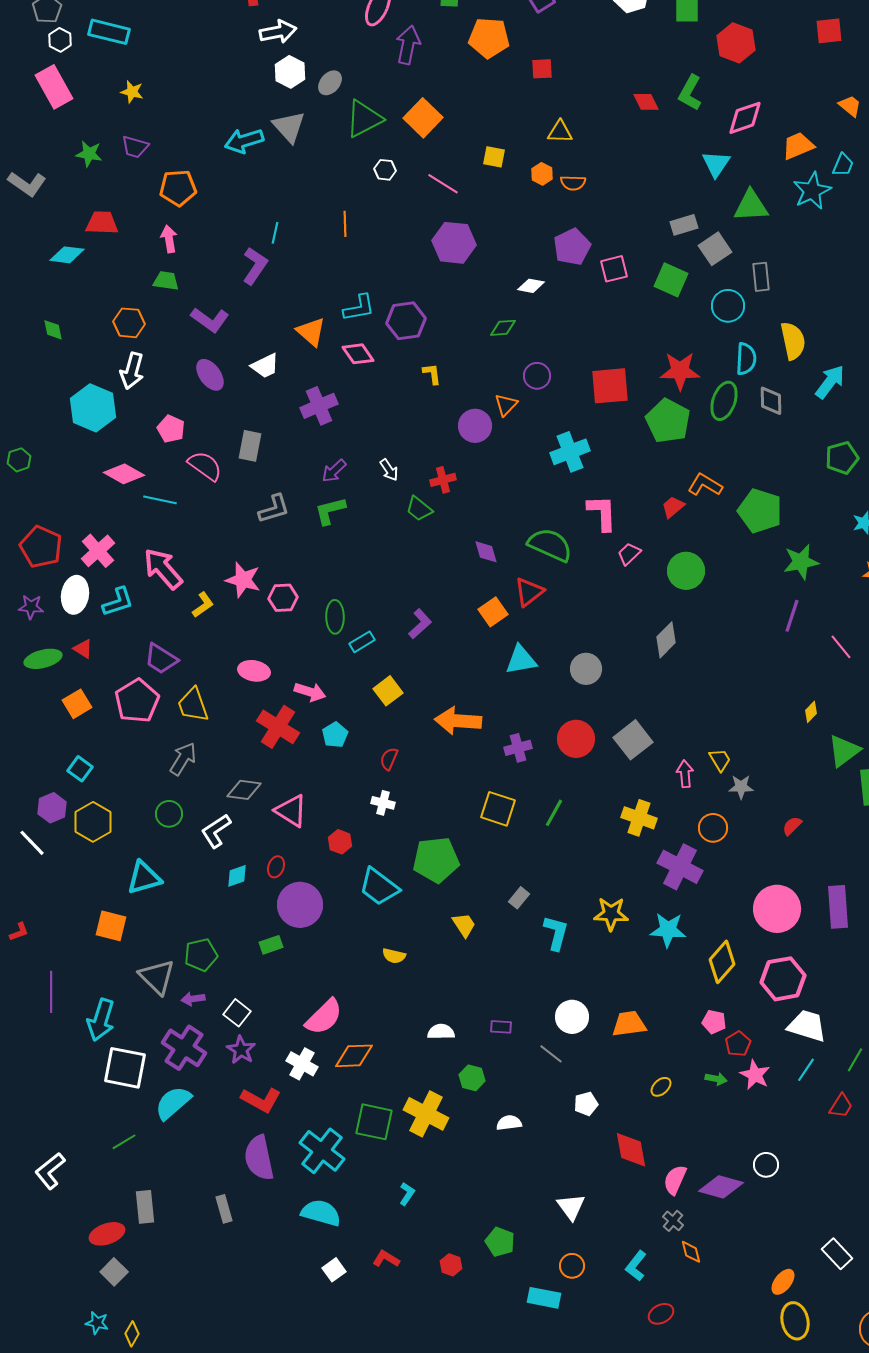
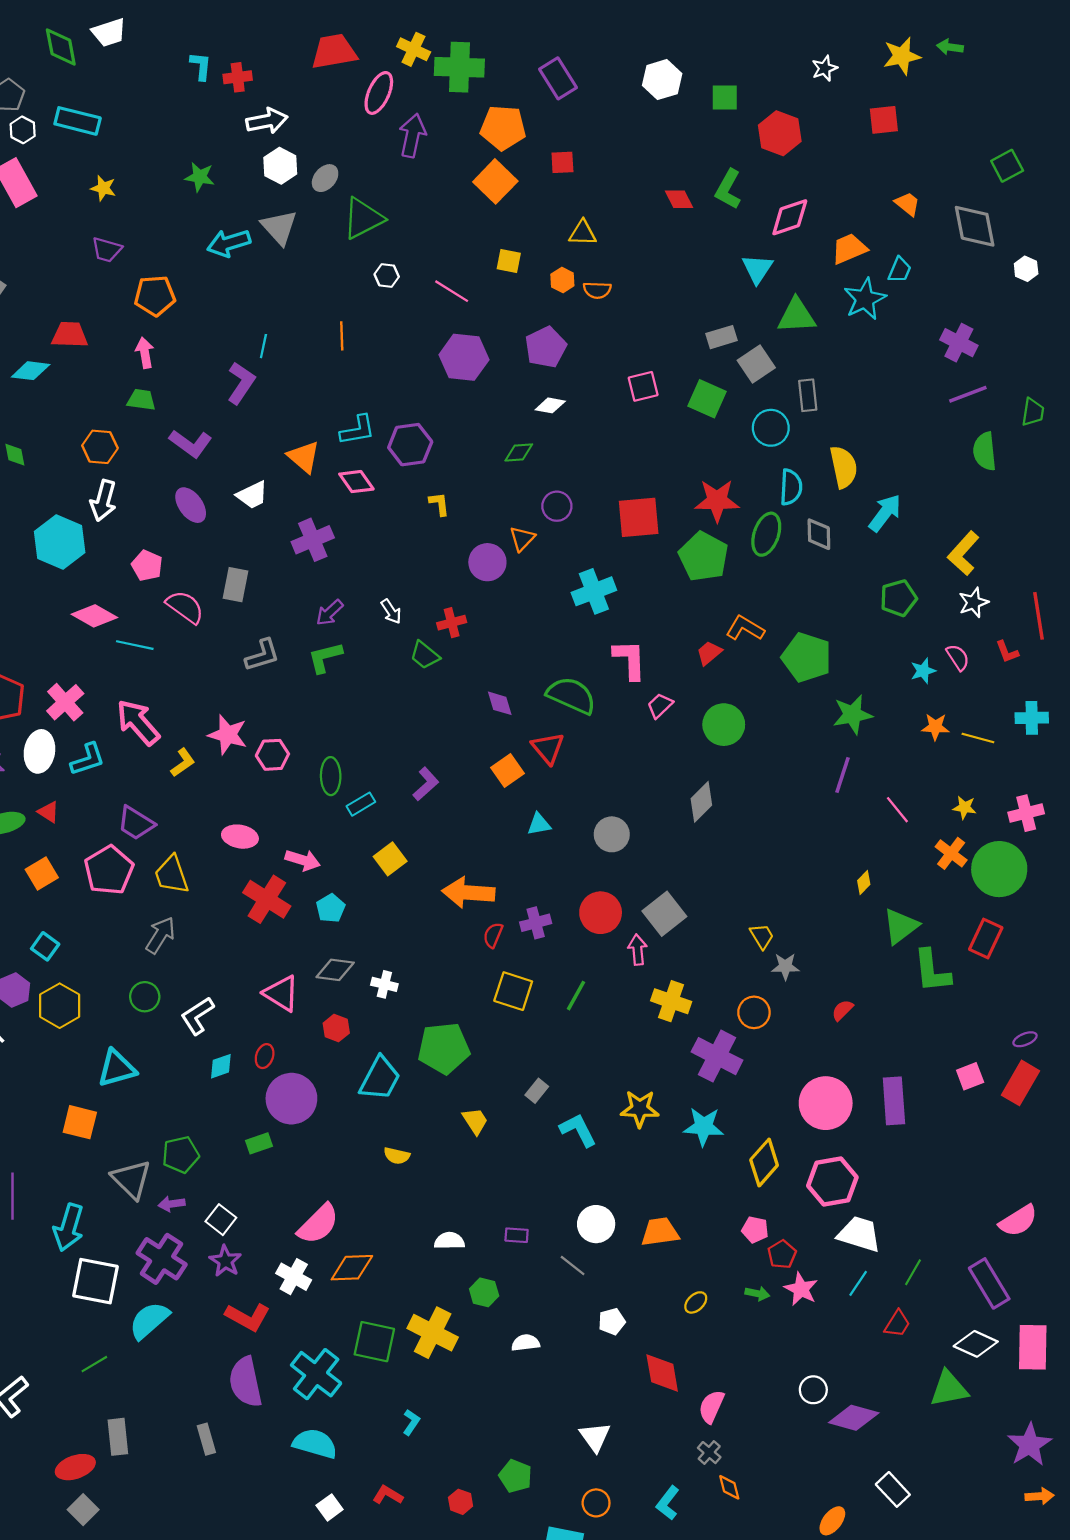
orange square: (423, 118) -> (495, 181), moved
green star: (89, 154) -> (200, 177), moved
purple pentagon: (572, 247) -> (546, 347), moved
red triangle: (529, 592) -> (548, 748), turned -32
cyan triangle: (521, 660) -> (539, 824), size x0.7
red semicircle: (389, 759) -> (493, 935), moved
pink arrow: (685, 774) -> (638, 950), moved
gray diamond: (244, 790) -> (335, 970), moved
cyan trapezoid: (379, 887) -> (380, 1078), turned -99
cyan L-shape: (556, 933) -> (578, 1130), turned -42
purple diamond: (721, 1187) -> (854, 1418), moved

